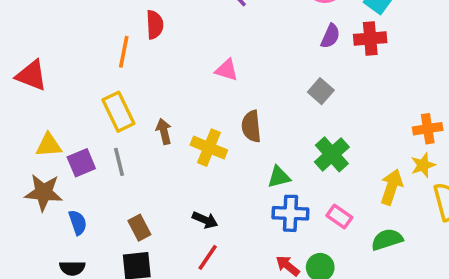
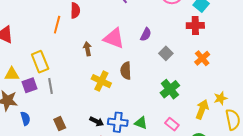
purple semicircle: (330, 36) -> (146, 34), moved
pink triangle: (227, 70) -> (114, 38), size x1.6
yellow rectangle: (118, 112) -> (40, 62), moved
orange cross: (428, 129) -> (202, 58), moved, turned -35
brown arrow: (164, 131) -> (87, 49), moved
green triangle: (279, 177) -> (141, 123), moved, turned 32
blue cross: (290, 213) -> (118, 122), moved

